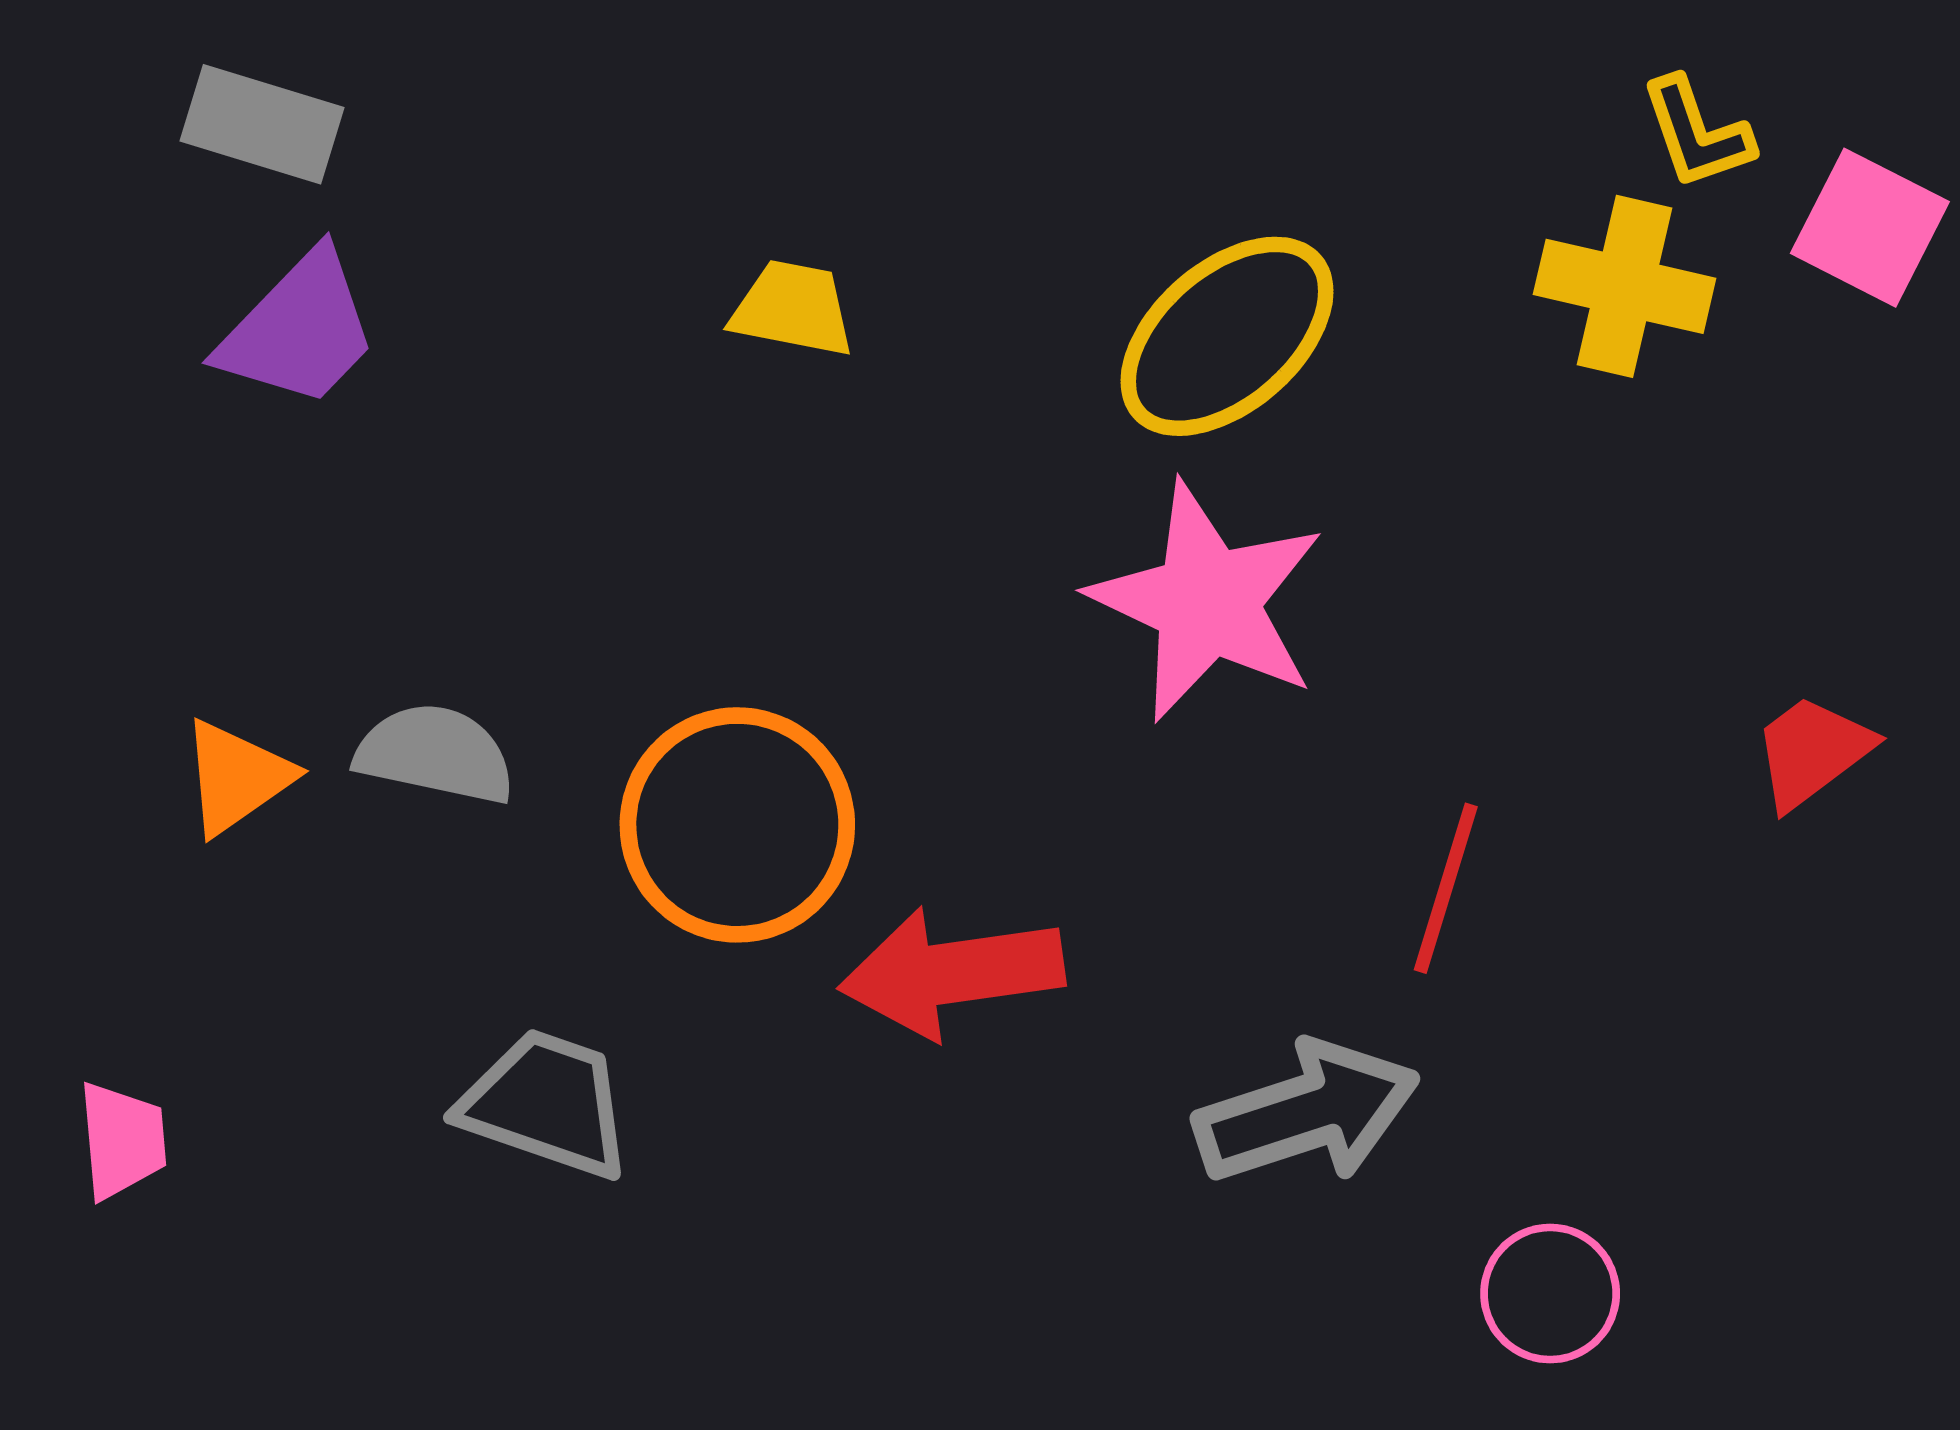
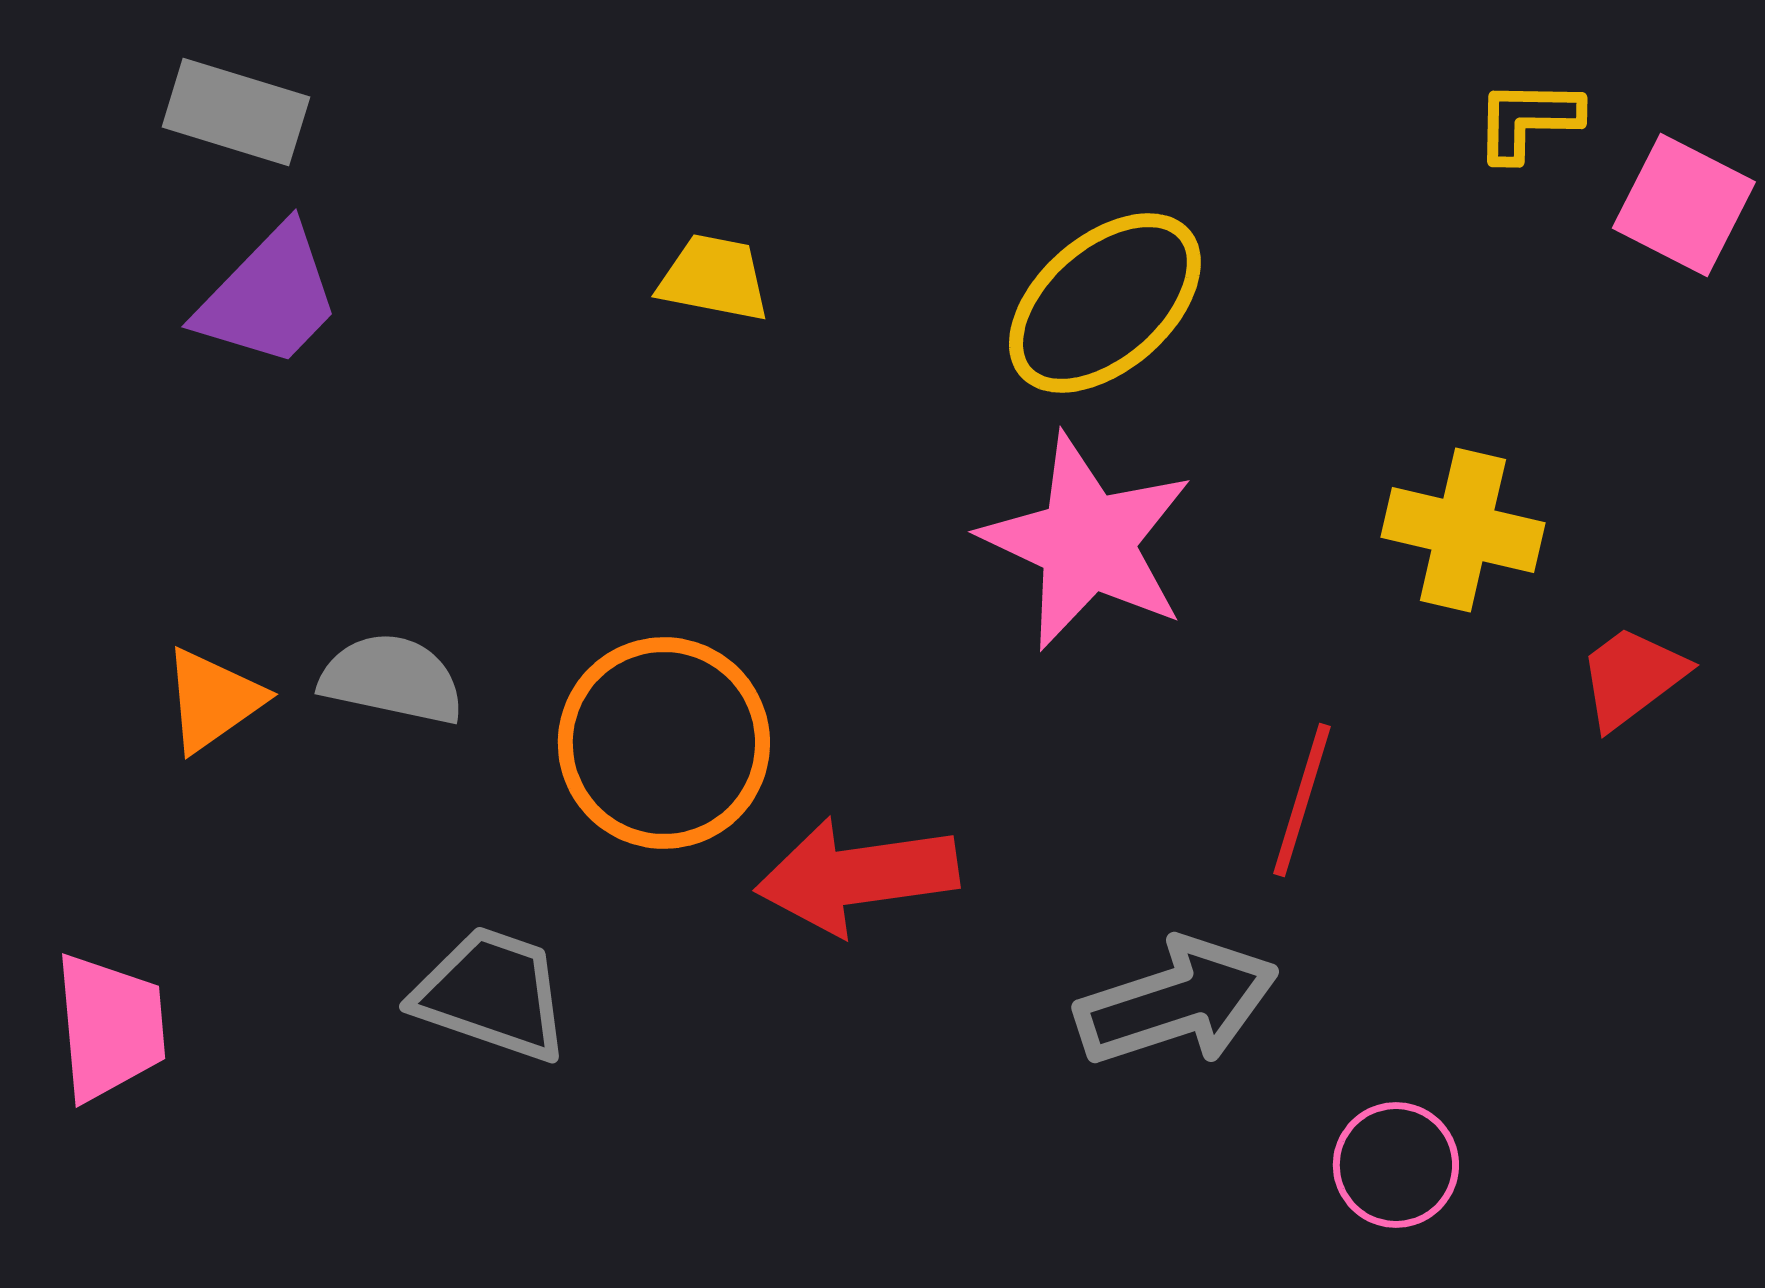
yellow L-shape: (1697, 133) -> (1528, 120), turned 110
yellow cross: (1625, 286) -> (1463, 530), moved
pink trapezoid: (122, 1140) -> (110, 1027), size x1.4

